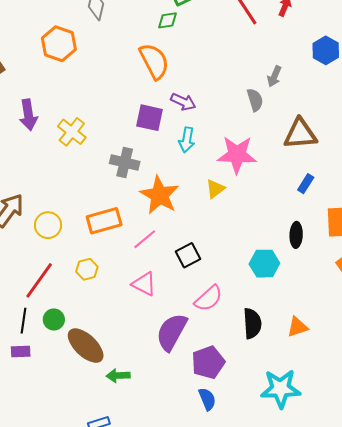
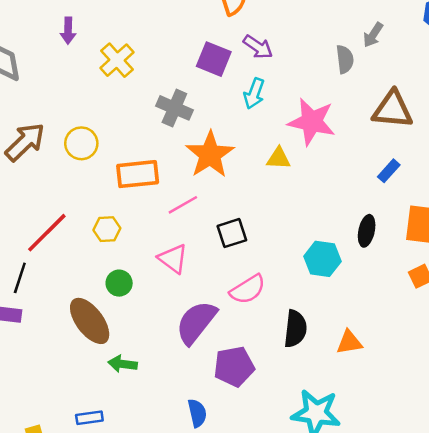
purple arrow: (28, 115) -> (68, 31), size x0.7
yellow triangle: (215, 189) -> (279, 158), turned 30
yellow circle: (48, 225) -> (81, 143), moved
green circle: (54, 319) -> (119, 283), moved
blue semicircle: (207, 399) -> (197, 413), moved

